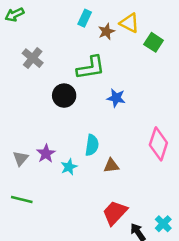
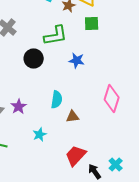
green square: (154, 42) -> (92, 24), moved, turned -35
cyan star: (69, 167) -> (40, 134), moved

